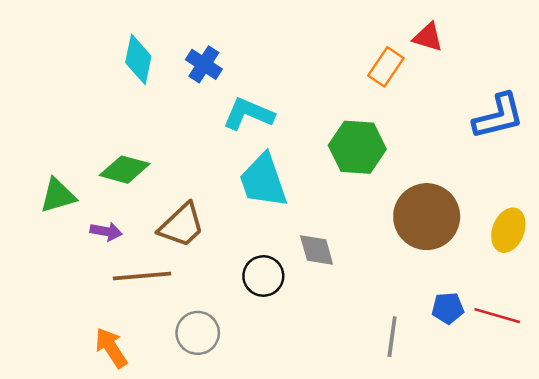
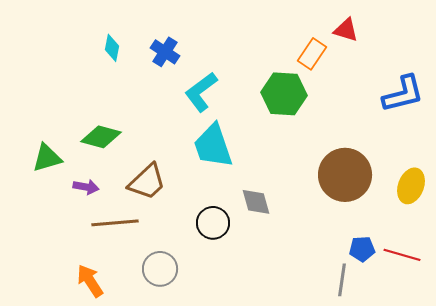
cyan diamond: (138, 59) -> (112, 48), size x0.7
cyan L-shape: (248, 114) -> (201, 92), turned -60
green hexagon: (357, 147) -> (284, 94), moved
gray line: (392, 337) -> (342, 280), moved

